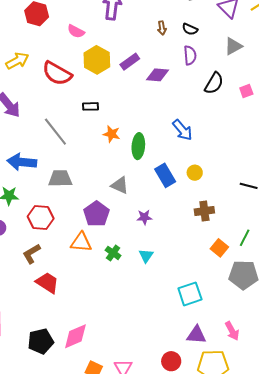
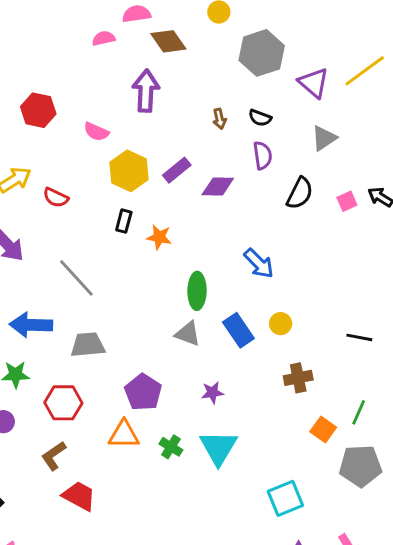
red semicircle: (57, 73) -> (56, 198), moved, size x0.6
black rectangle: (91, 106) -> (124, 221), moved, turned -70
orange star: (112, 134) -> (159, 237), moved
gray triangle: (120, 185) -> (188, 334), moved
cyan triangle: (146, 256) -> (218, 448), size x1.8

